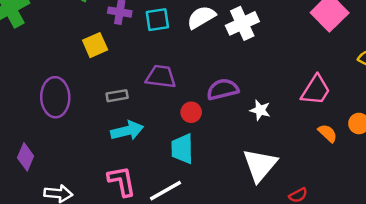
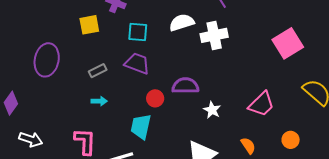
cyan square: (157, 20) -> (138, 32), moved
gray rectangle: (117, 96) -> (98, 71), turned -30
cyan arrow: (127, 131) -> (99, 101), size x0.6
orange semicircle: (328, 133) -> (248, 146), moved

